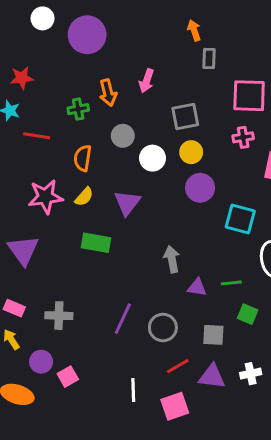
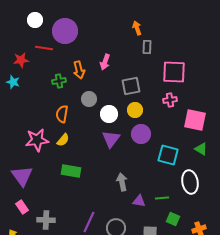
red line: (37, 136) -> (44, 48), moved
purple triangle: (127, 203) -> (111, 139), moved
pink rectangle: (14, 308) -> (22, 207), moved, turned 32

